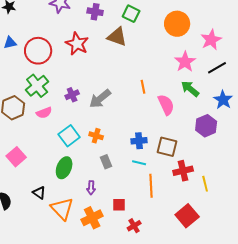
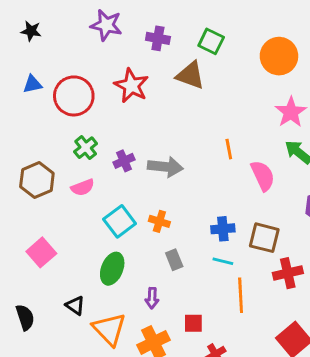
green cross: (37, 86) -> (86, 148), moved, size x0.7
gray arrow: (100, 99) -> (165, 167), turned -135

